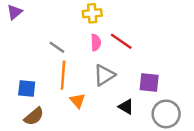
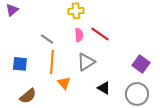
purple square: (149, 82) -> (141, 64), moved, turned 30
blue square: (27, 88) -> (20, 64), moved

